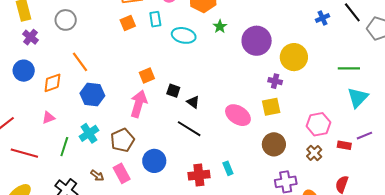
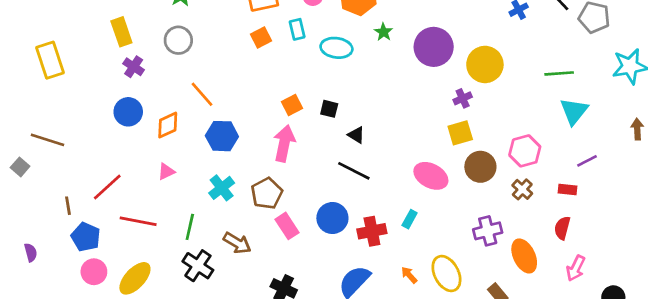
purple cross: (275, 81) -> (463, 98), turned -32
black square: (173, 91) -> (329, 109), moved
pink ellipse: (238, 115) -> (431, 176), moved
brown circle: (274, 144) -> (480, 167), moved
red rectangle: (344, 145) -> (568, 189), moved
green line: (64, 147) -> (190, 227), moved
blue circle: (154, 161) -> (332, 218), moved
cyan rectangle: (228, 168) -> (410, 219), turned 56
pink rectangle: (122, 173) -> (287, 226), moved
brown arrow: (97, 176) -> (237, 243), size x1.5

